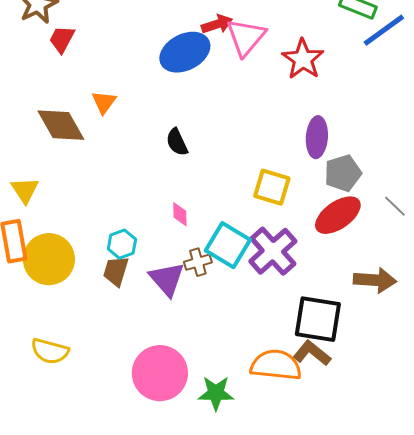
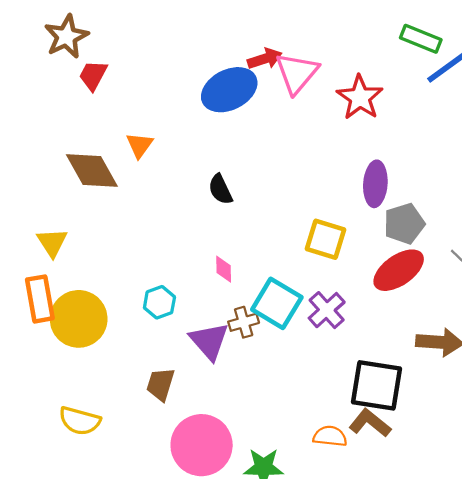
purple cross: (273, 251) -> (327, 310), size x0.7
brown trapezoid: (116, 271) -> (161, 384), moved
orange semicircle: (276, 365) -> (330, 436), size x0.6

